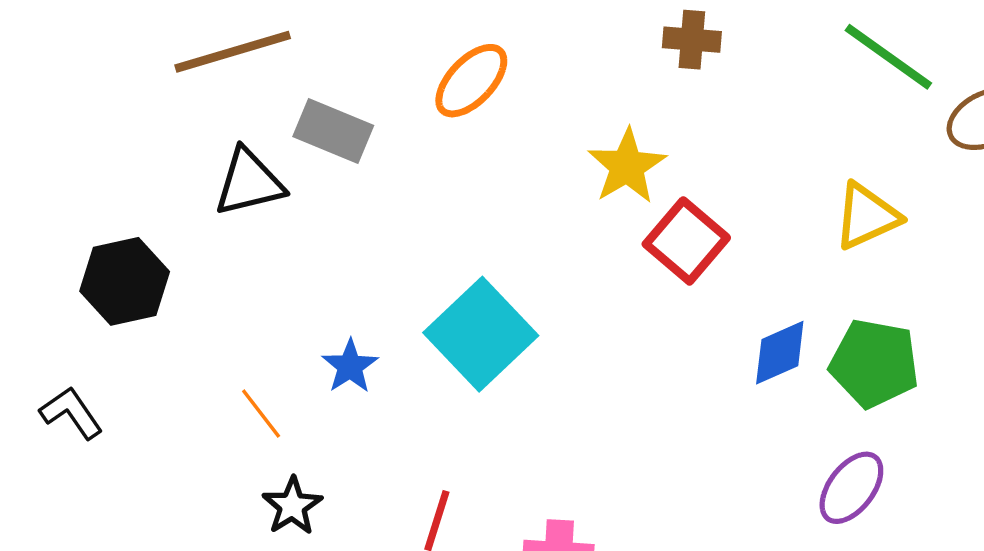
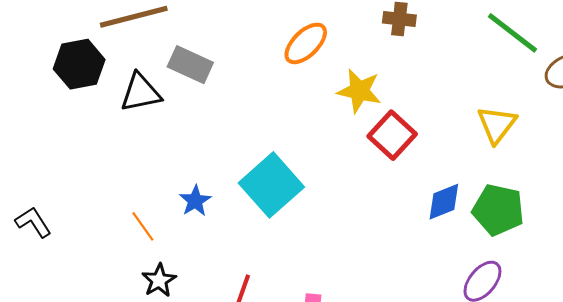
orange ellipse: (471, 81) -> (306, 43), moved
yellow star: (627, 166) -> (359, 91), turned -30
yellow triangle: (867, 216) -> (497, 125), turned -30
black hexagon: (125, 281) -> (79, 64), moved

